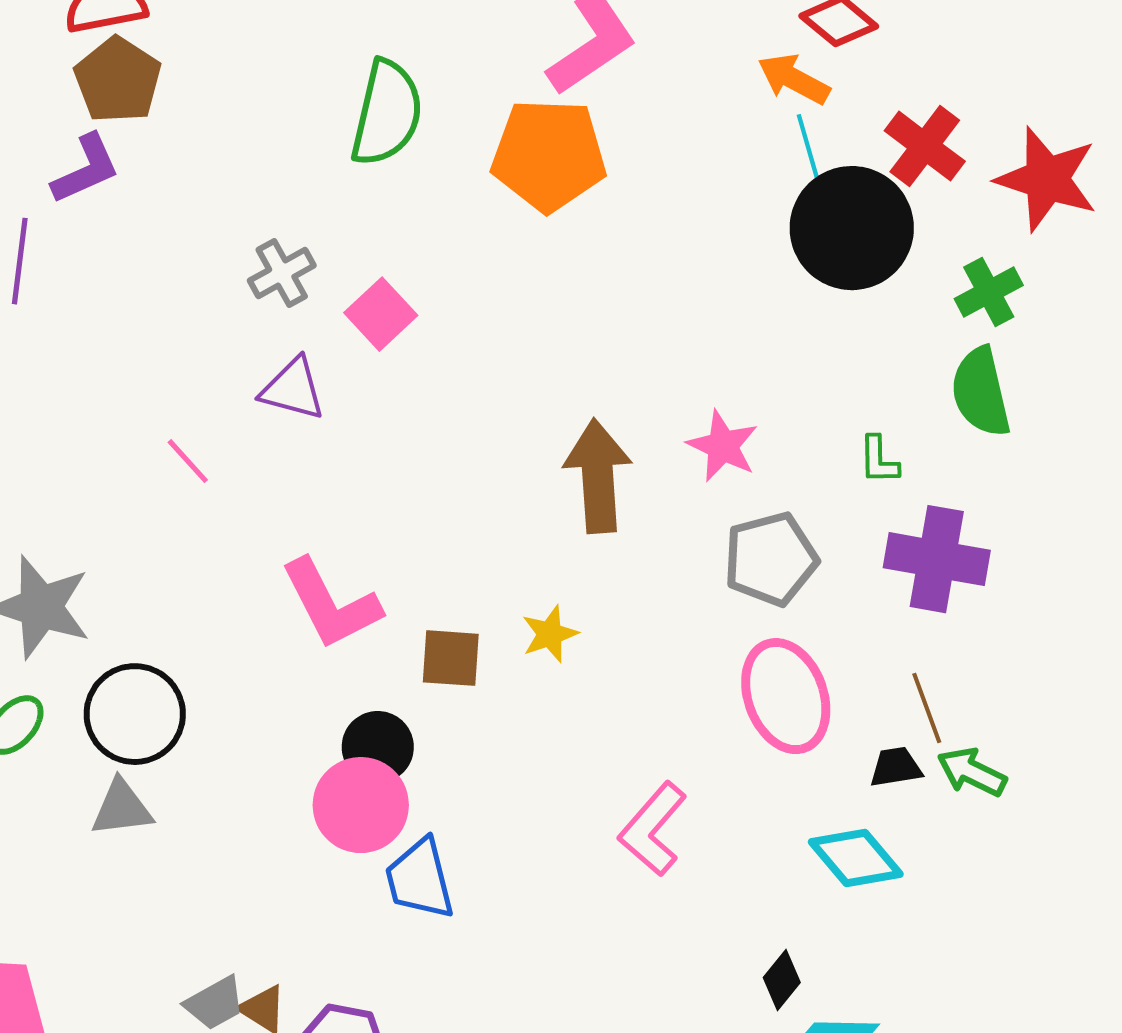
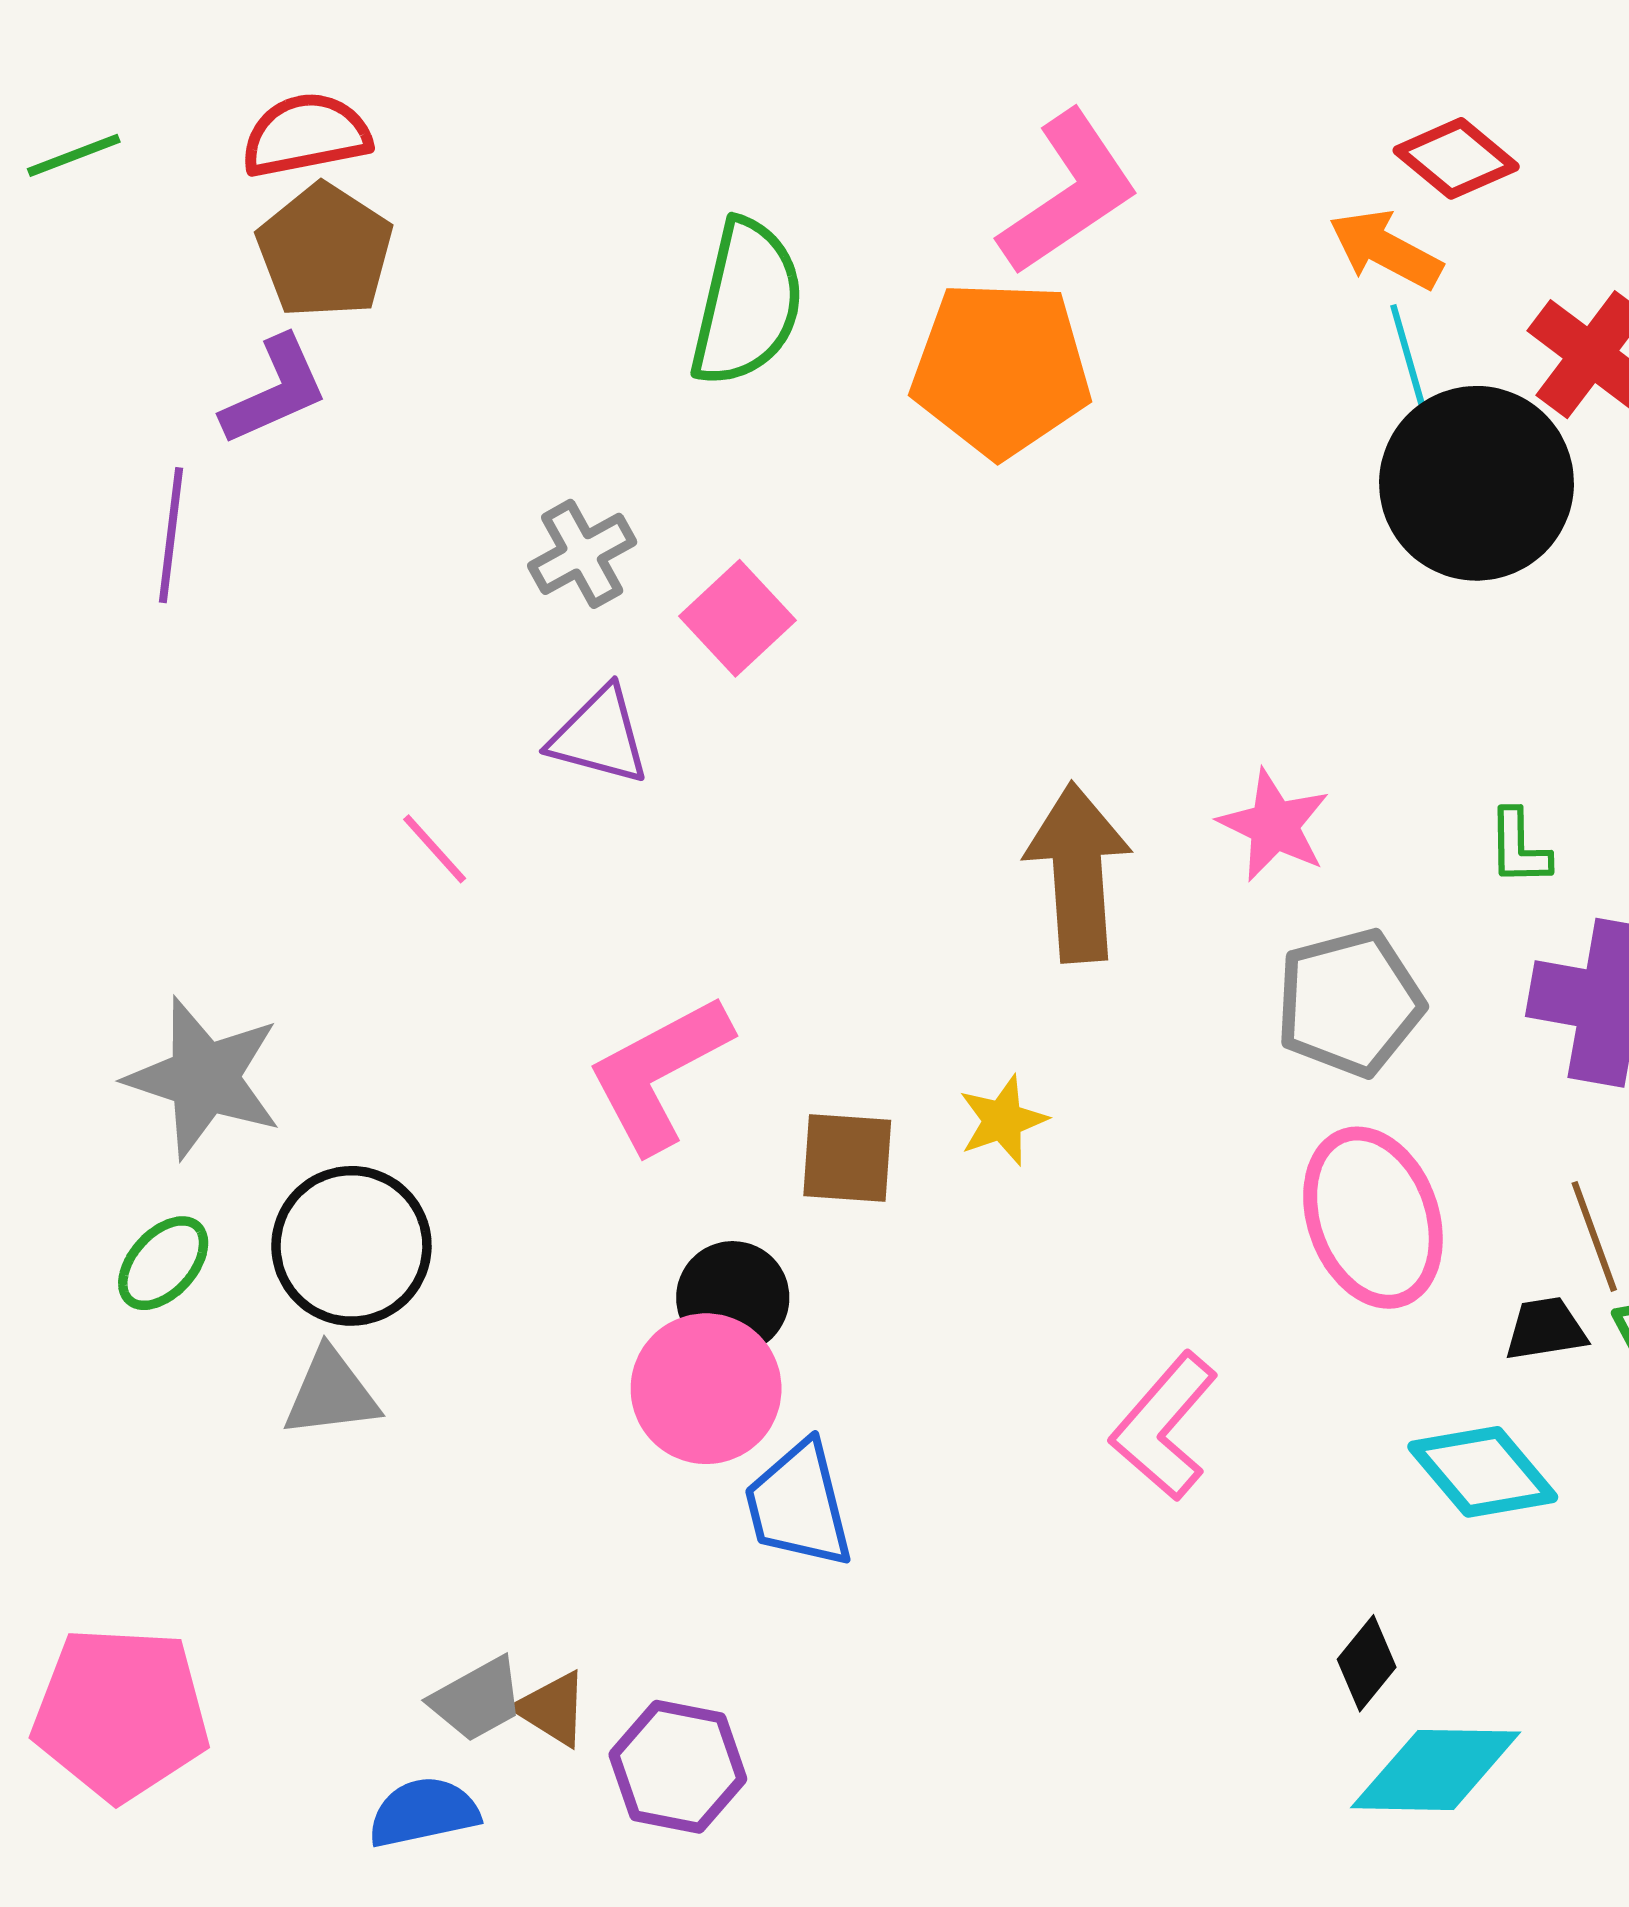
pink L-shape: (331, 604) -> (659, 1073), turned 89

